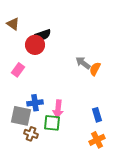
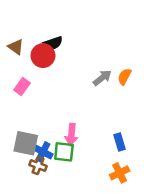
brown triangle: (13, 24) -> (16, 47), moved
gray arrow: (83, 63) -> (102, 78), turned 105
orange semicircle: (95, 69) -> (124, 77), moved
blue cross: (35, 103) -> (43, 152), moved, turned 35

